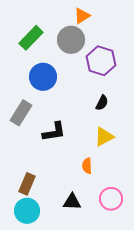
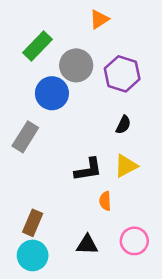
gray circle: (71, 40) -> (76, 65), moved
black L-shape: (54, 132) -> (88, 170), moved

